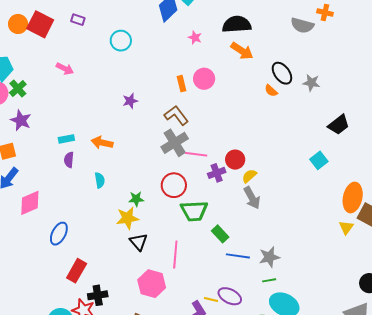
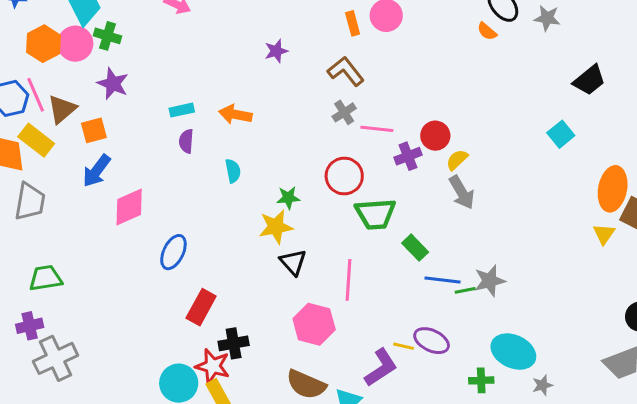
green cross: (18, 88) -> (107, 36), turned -30
gray cross: (175, 143) -> (344, 112), size x0.6
green line: (269, 280) -> (465, 290), moved

